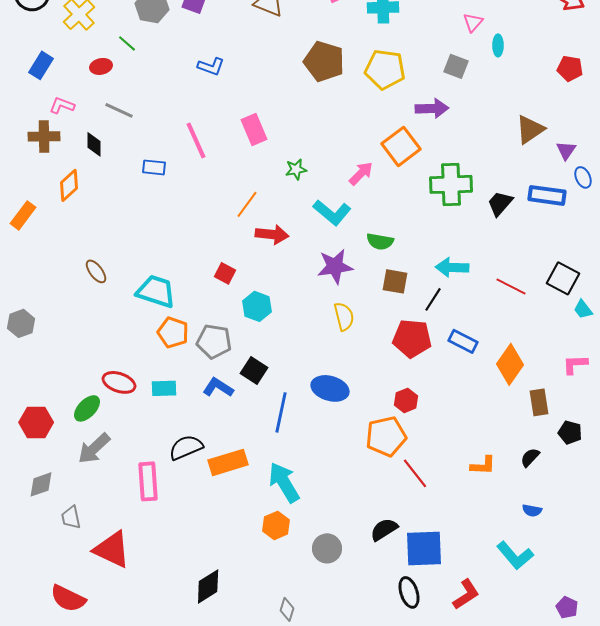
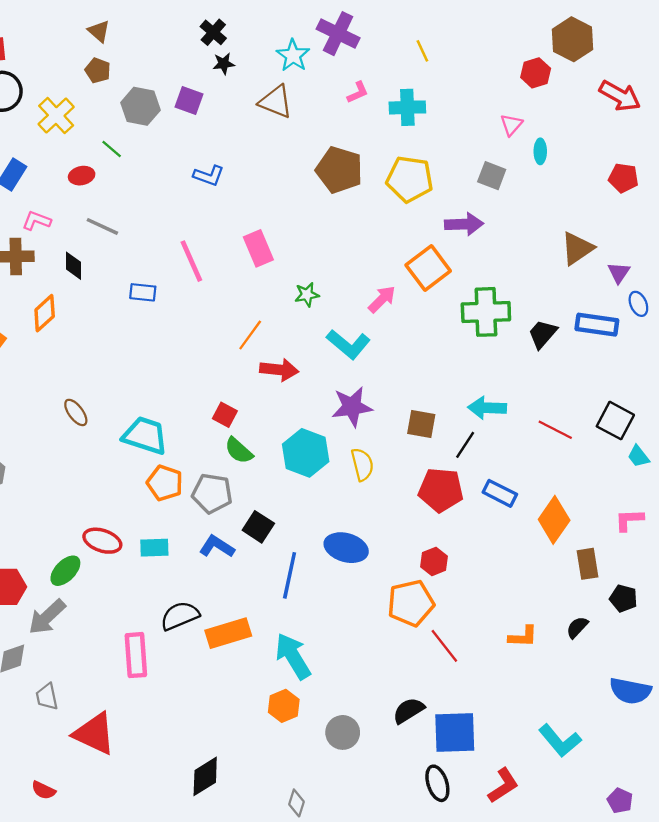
green semicircle: (380, 241) -> (239, 451), moved, turned 32
cyan hexagon: (257, 306) -> (306, 453), moved, size x1.4
gray arrow: (94, 448) -> (47, 617), moved
blue semicircle: (532, 510) -> (630, 691), moved, size x1.8
red semicircle: (68, 598) -> (43, 790), size x0.6

